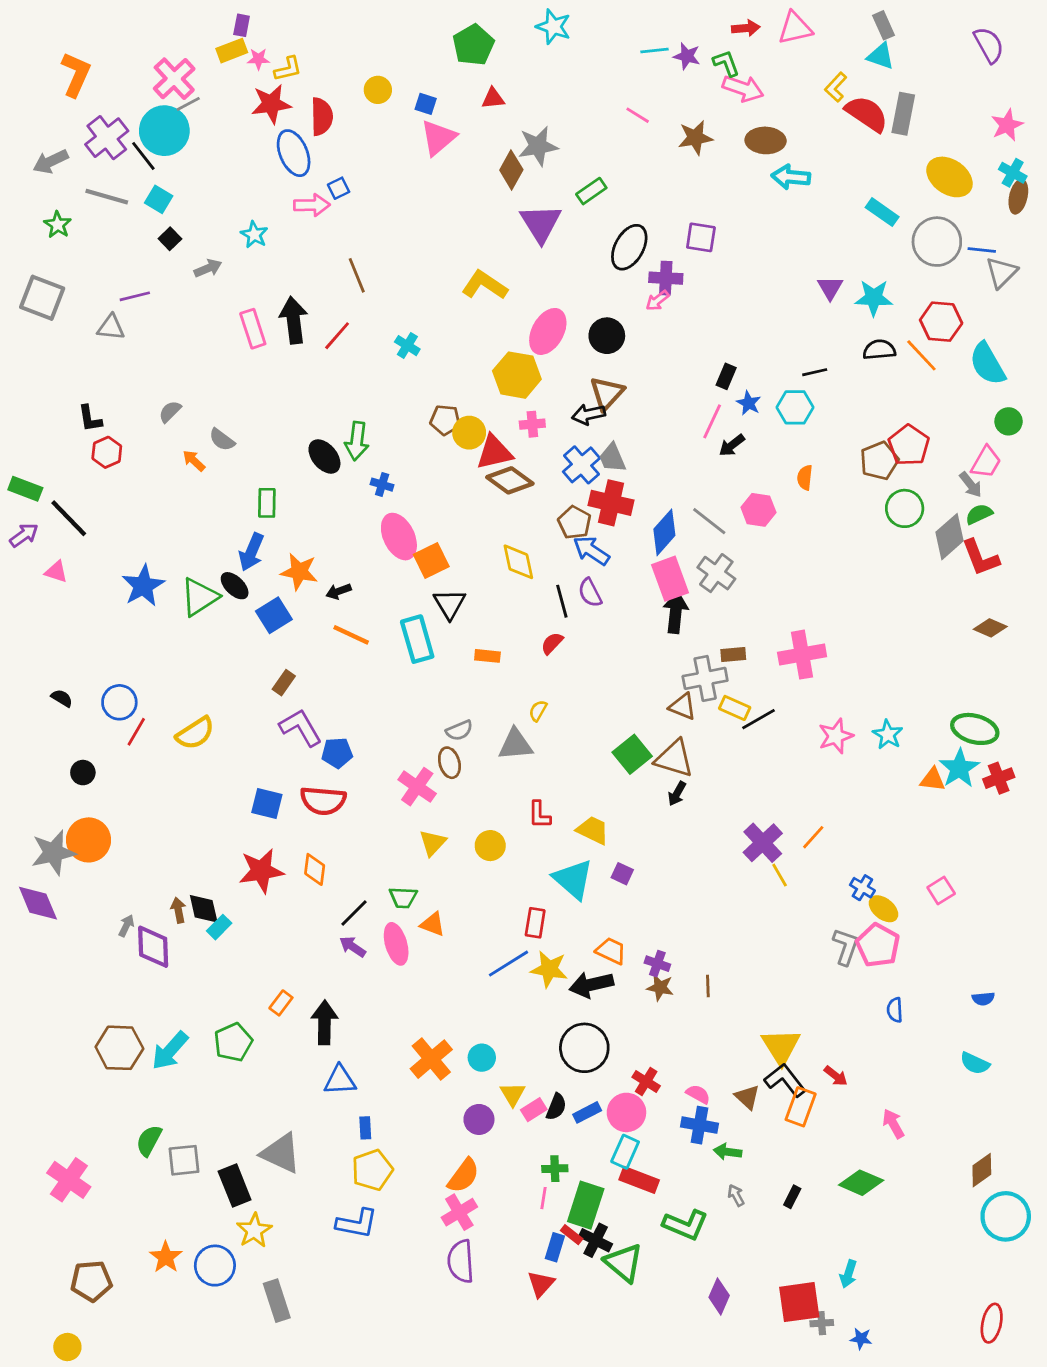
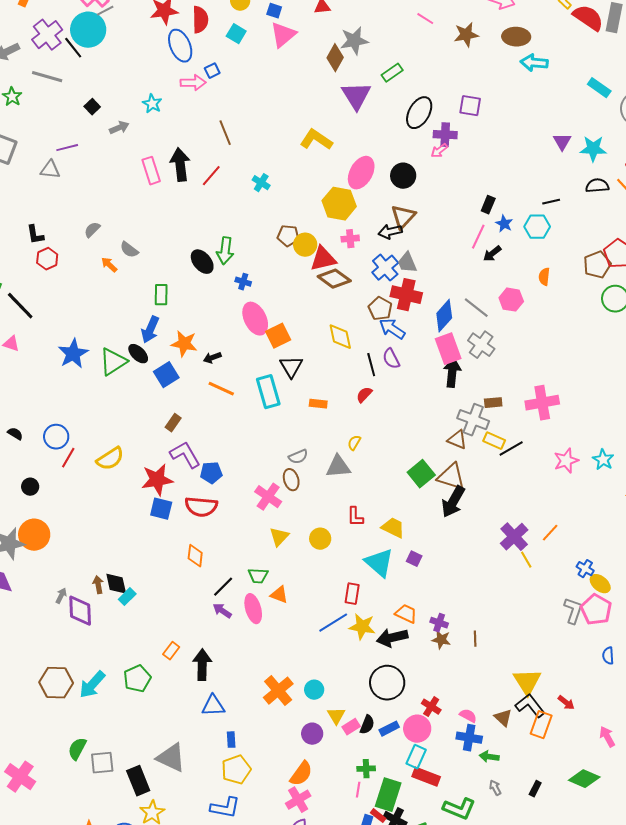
cyan square: (159, 199) -> (236, 34), moved
gray cross: (705, 678) -> (473, 420), turned 32
black arrow: (677, 794) -> (453, 502), size x1.8
red star: (261, 871) -> (157, 480), moved

